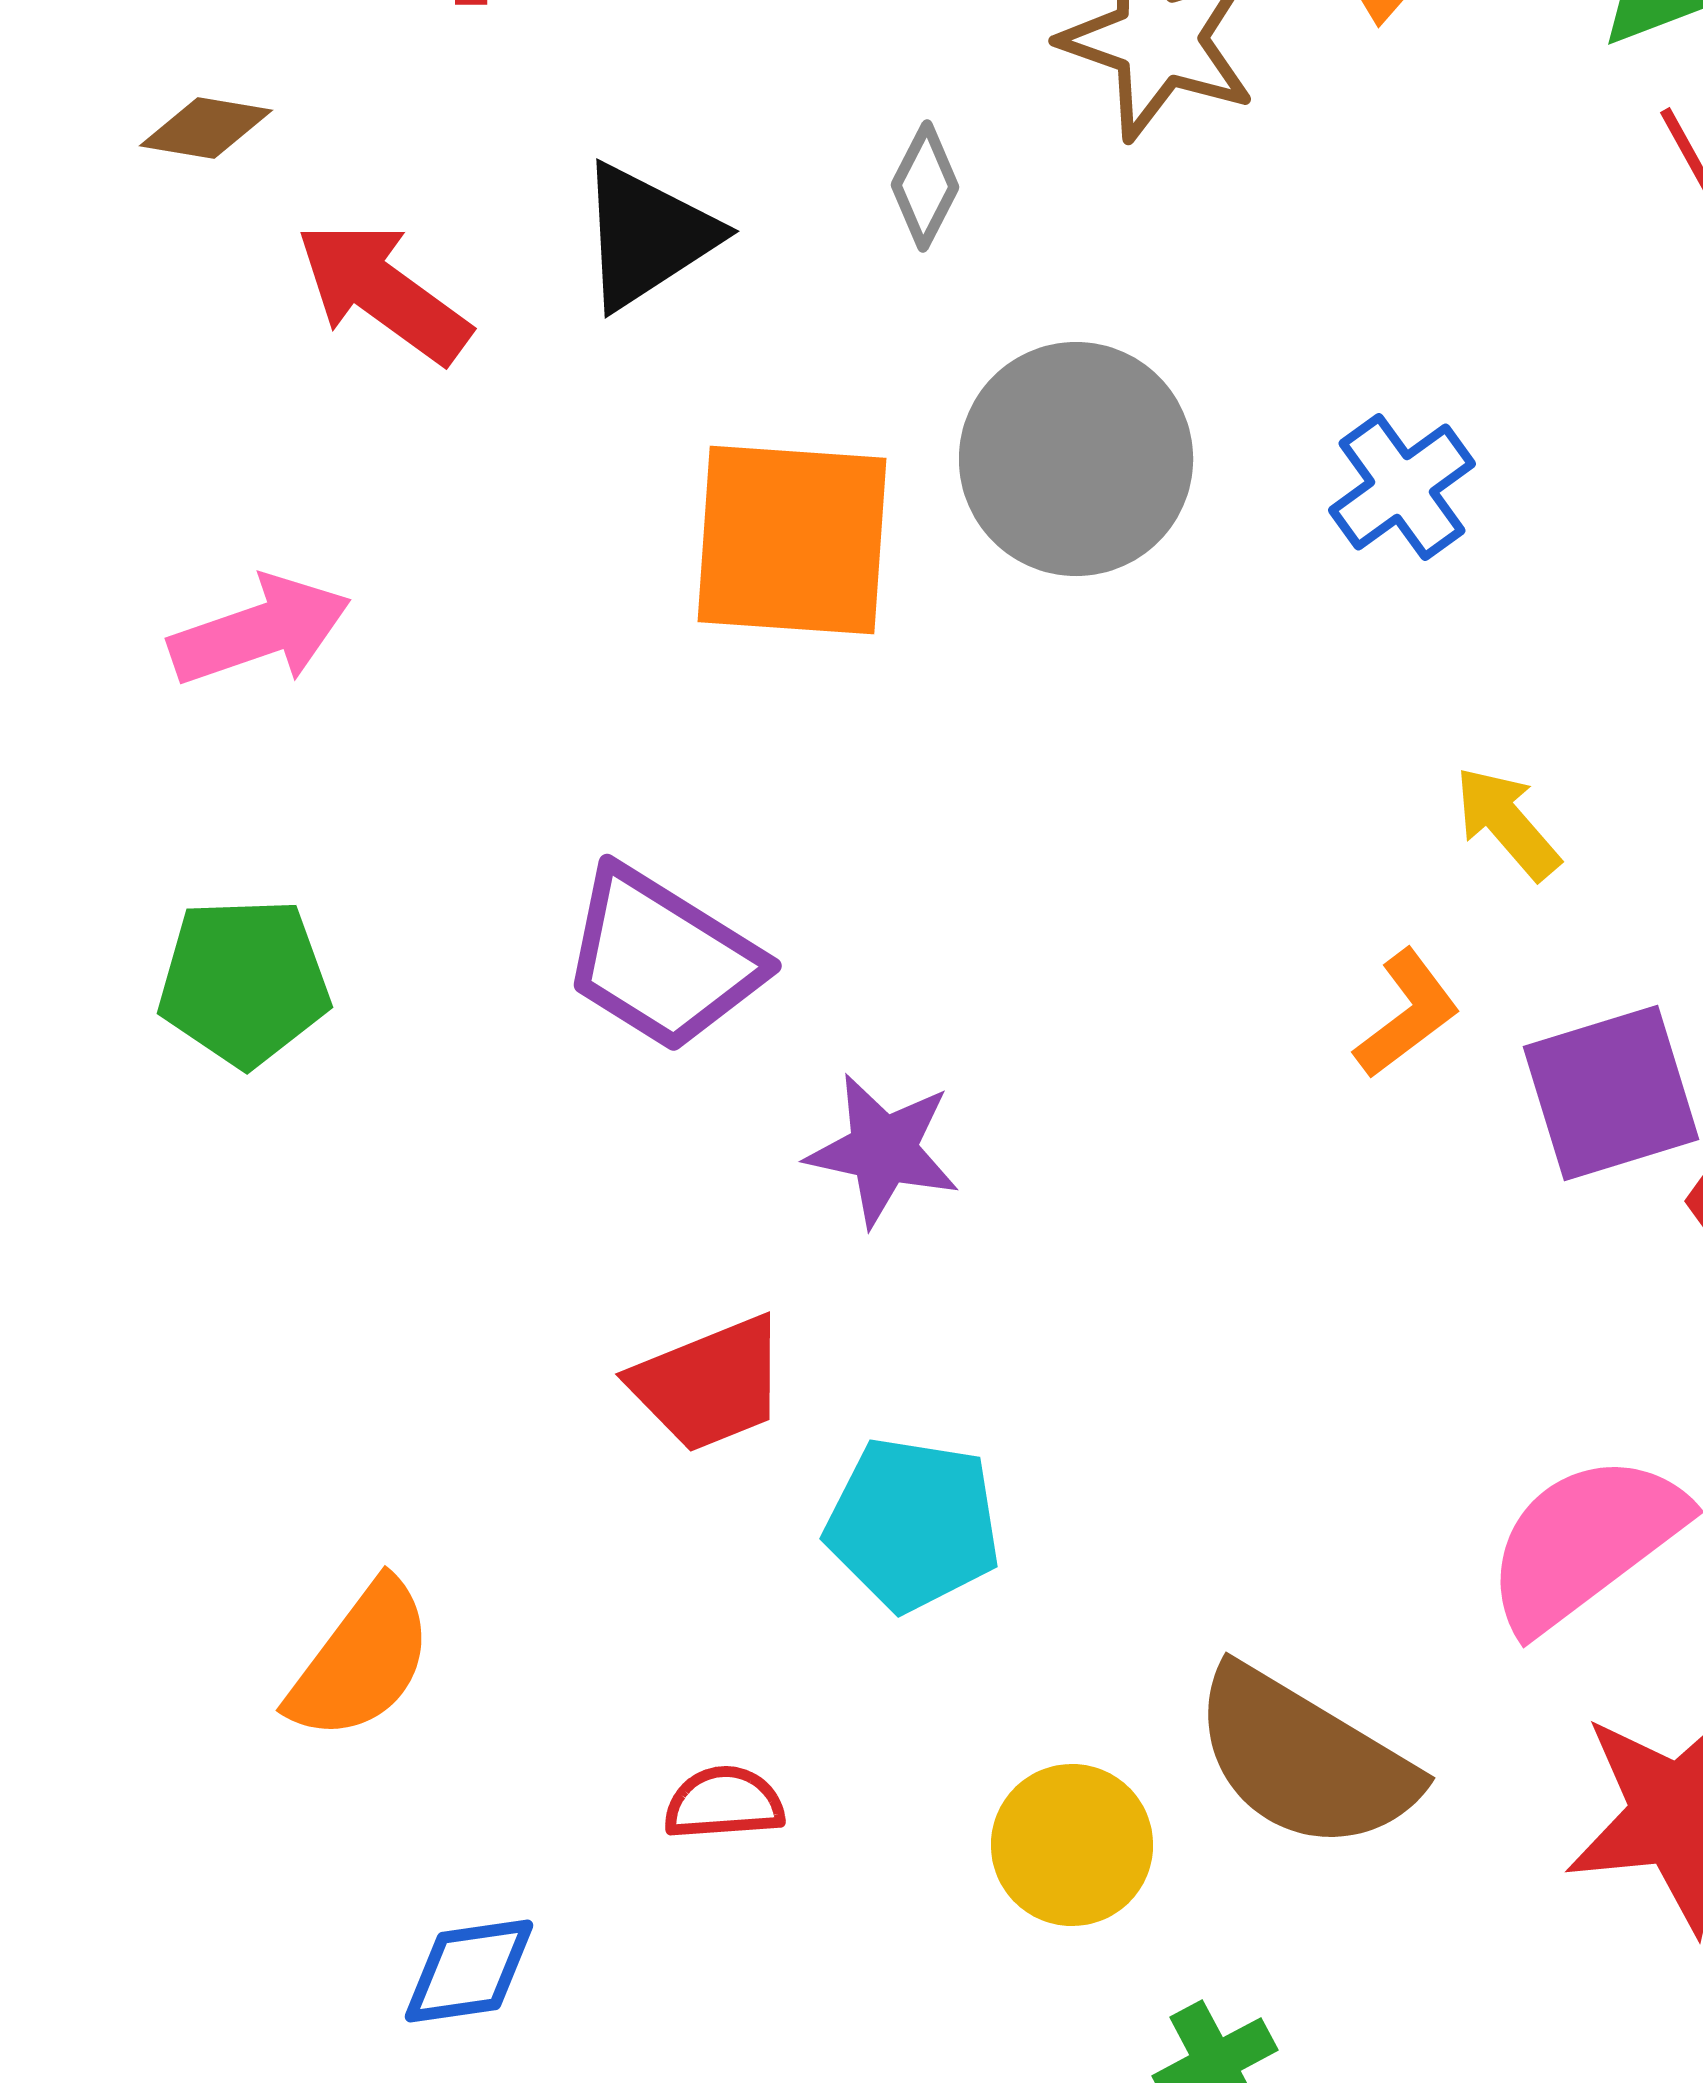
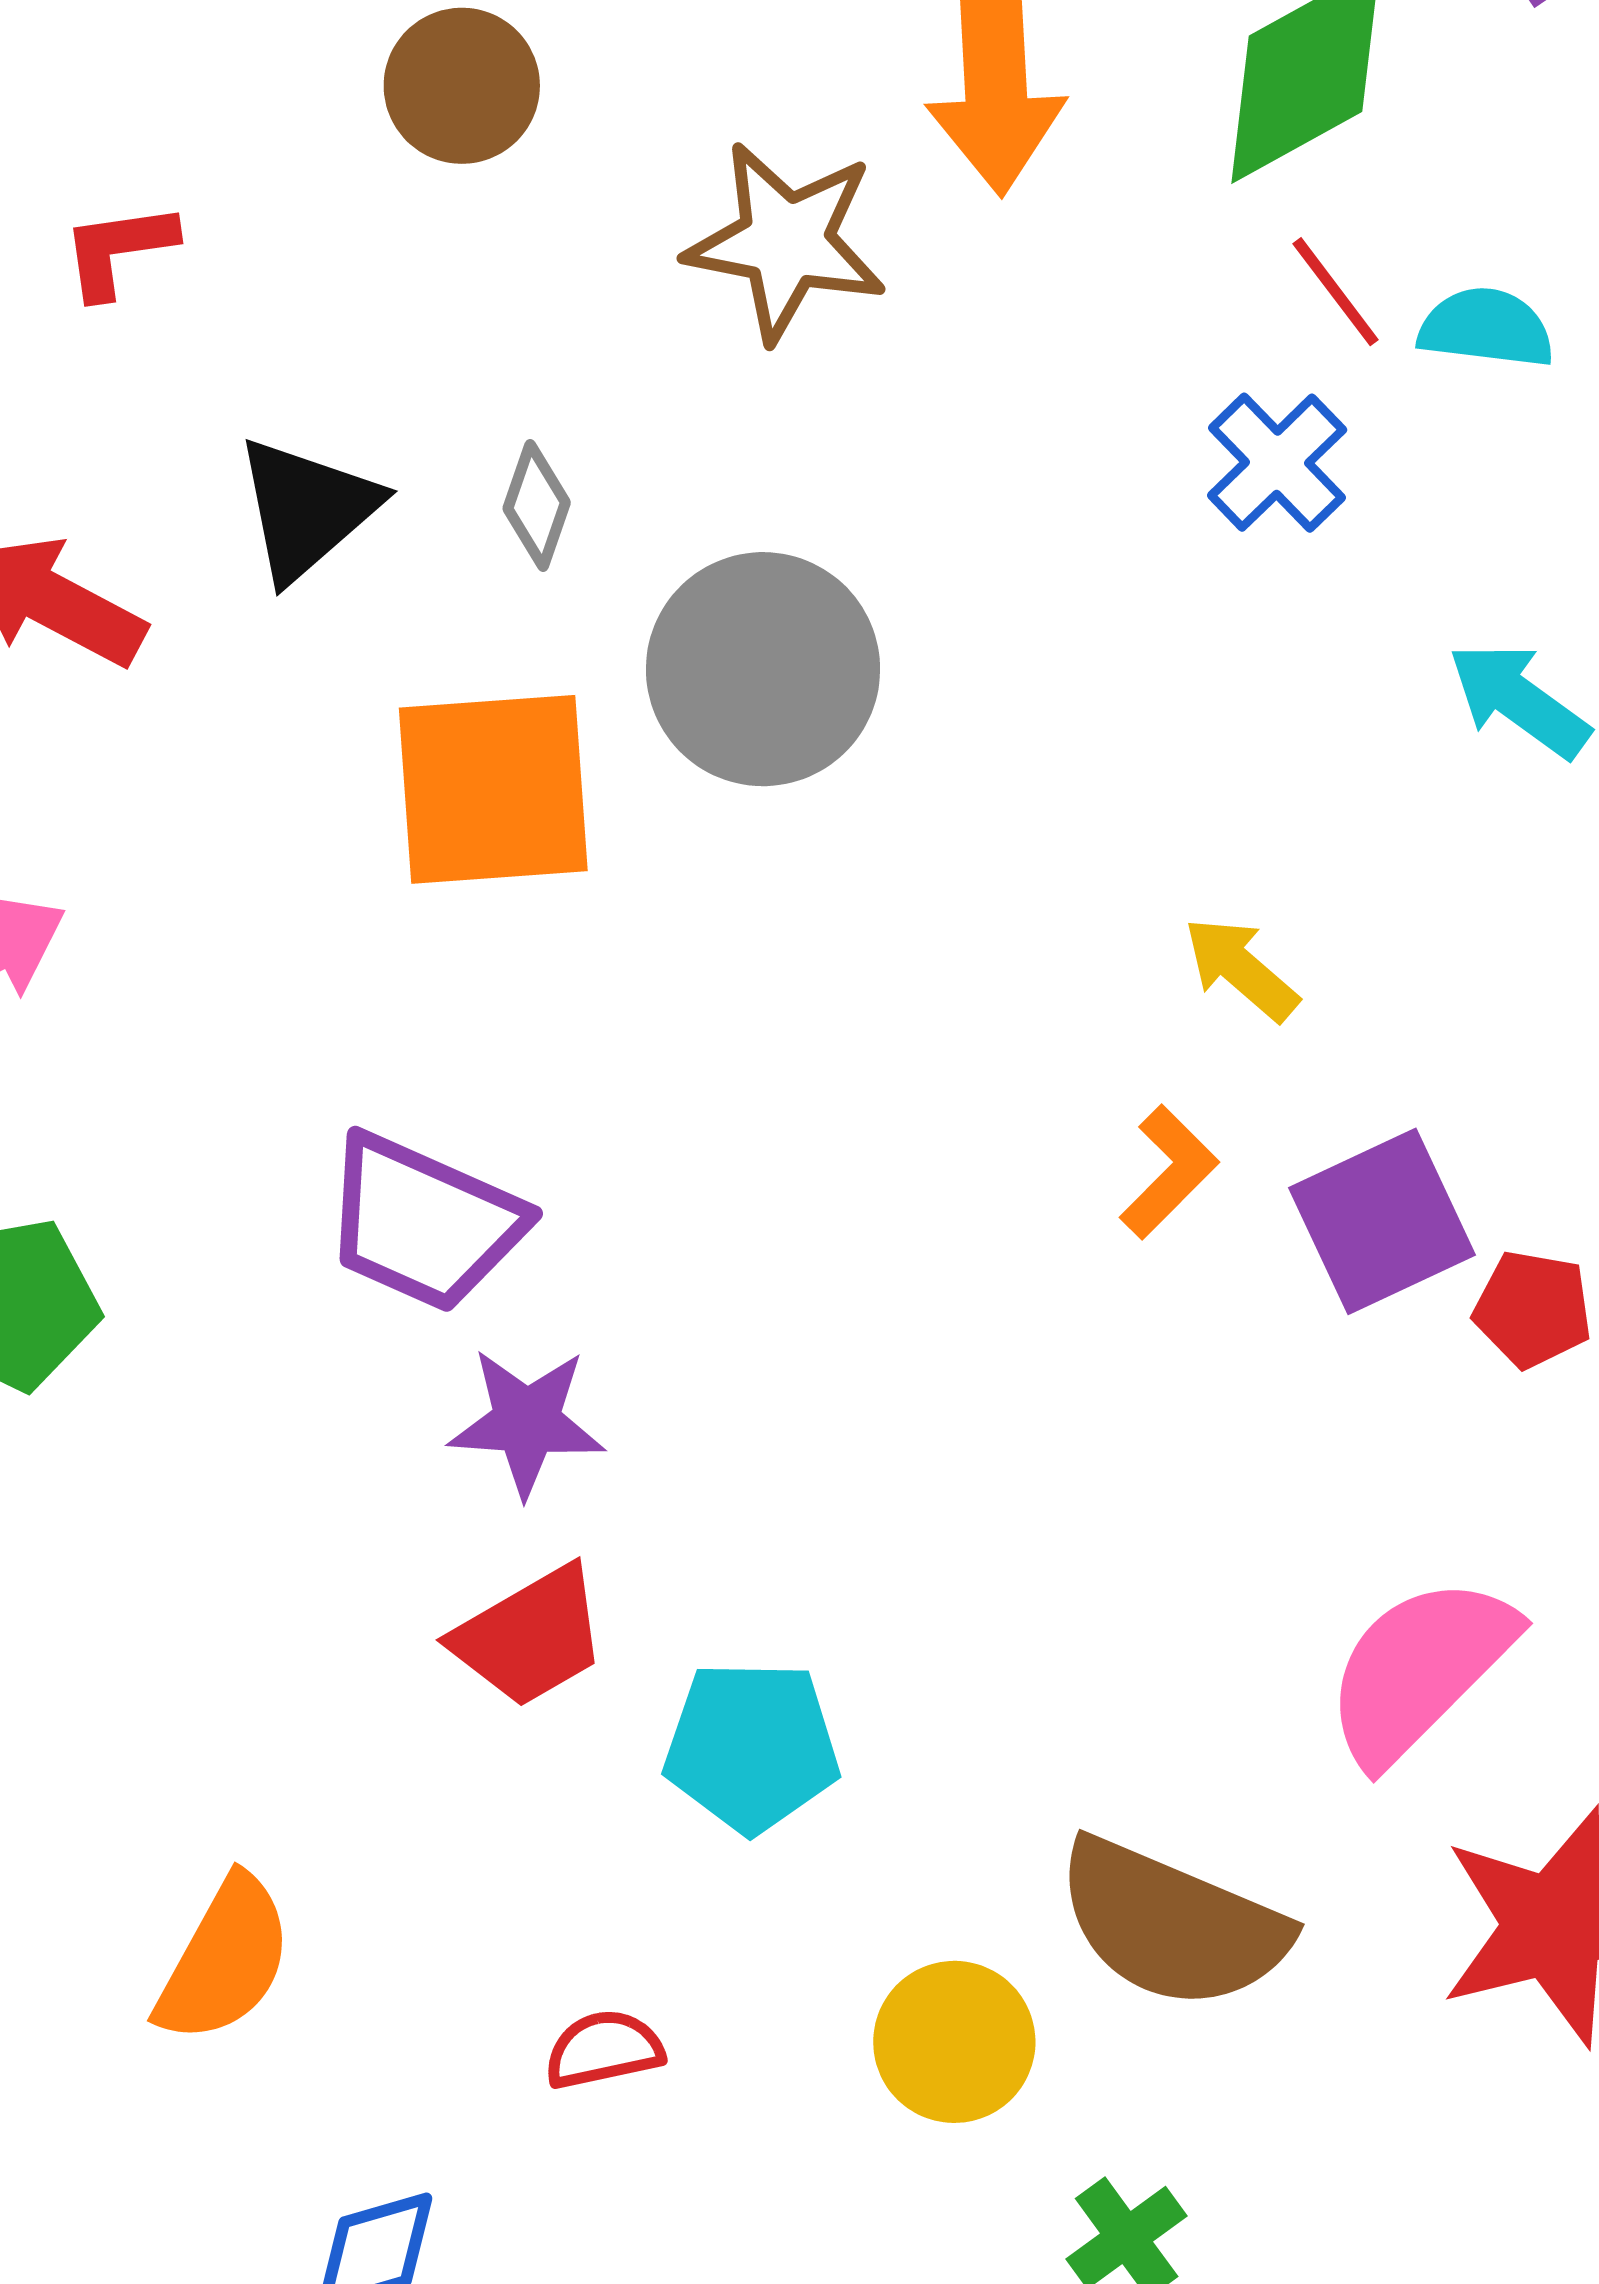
gray diamond: (925, 186) -> (537, 505), moved
blue cross: (1402, 487) -> (1277, 463), moved
purple star: (883, 1150) -> (527, 1422), moved

